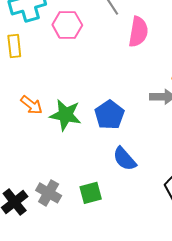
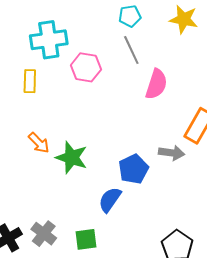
blue pentagon: (109, 115) -> (133, 169), moved
blue semicircle: (125, 159) -> (110, 200), moved, turned 68

